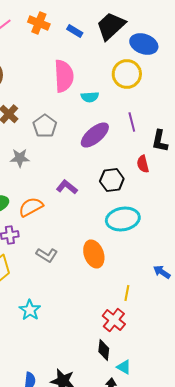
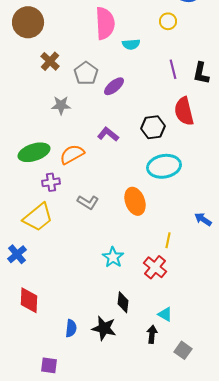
yellow circle: (127, 74) -> (168, 21), size x0.6
purple ellipse: (95, 135) -> (114, 86), moved, size x0.7
black L-shape: (160, 141) -> (201, 73), moved
red semicircle: (143, 164) -> (184, 111), size x1.6
cyan star: (30, 310) -> (113, 257), moved
black diamond: (104, 350) -> (123, 302), moved

